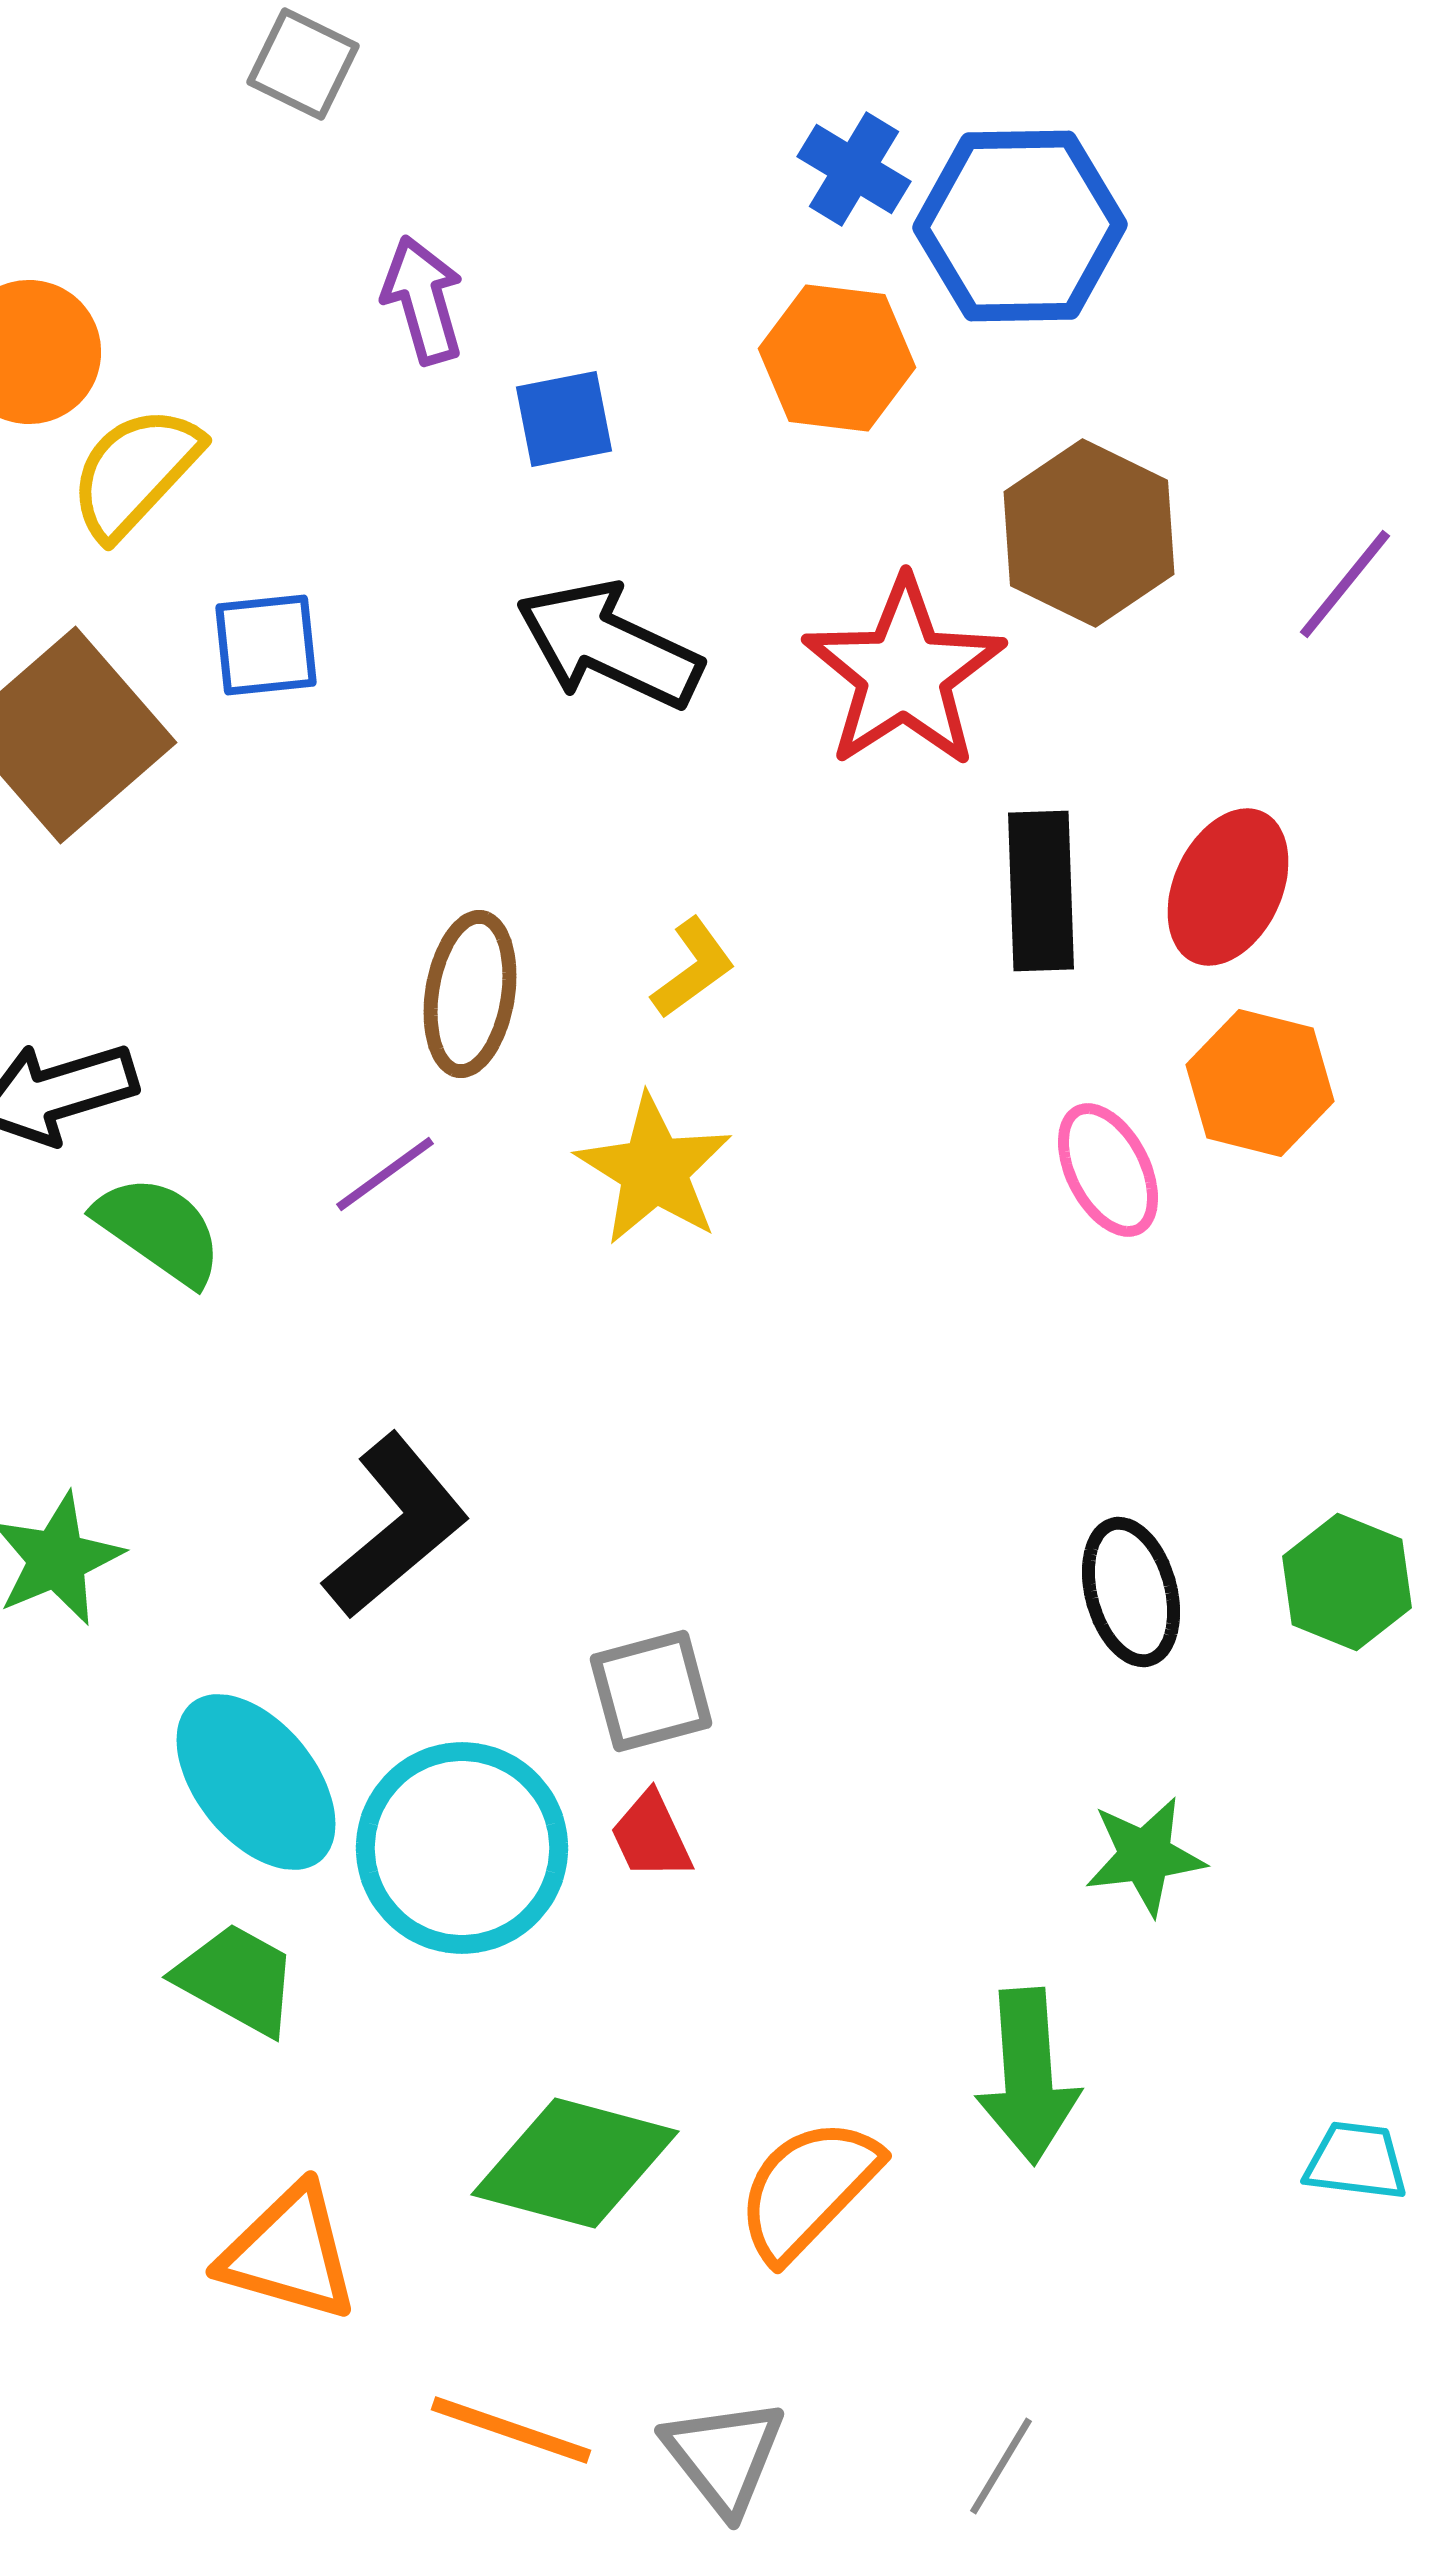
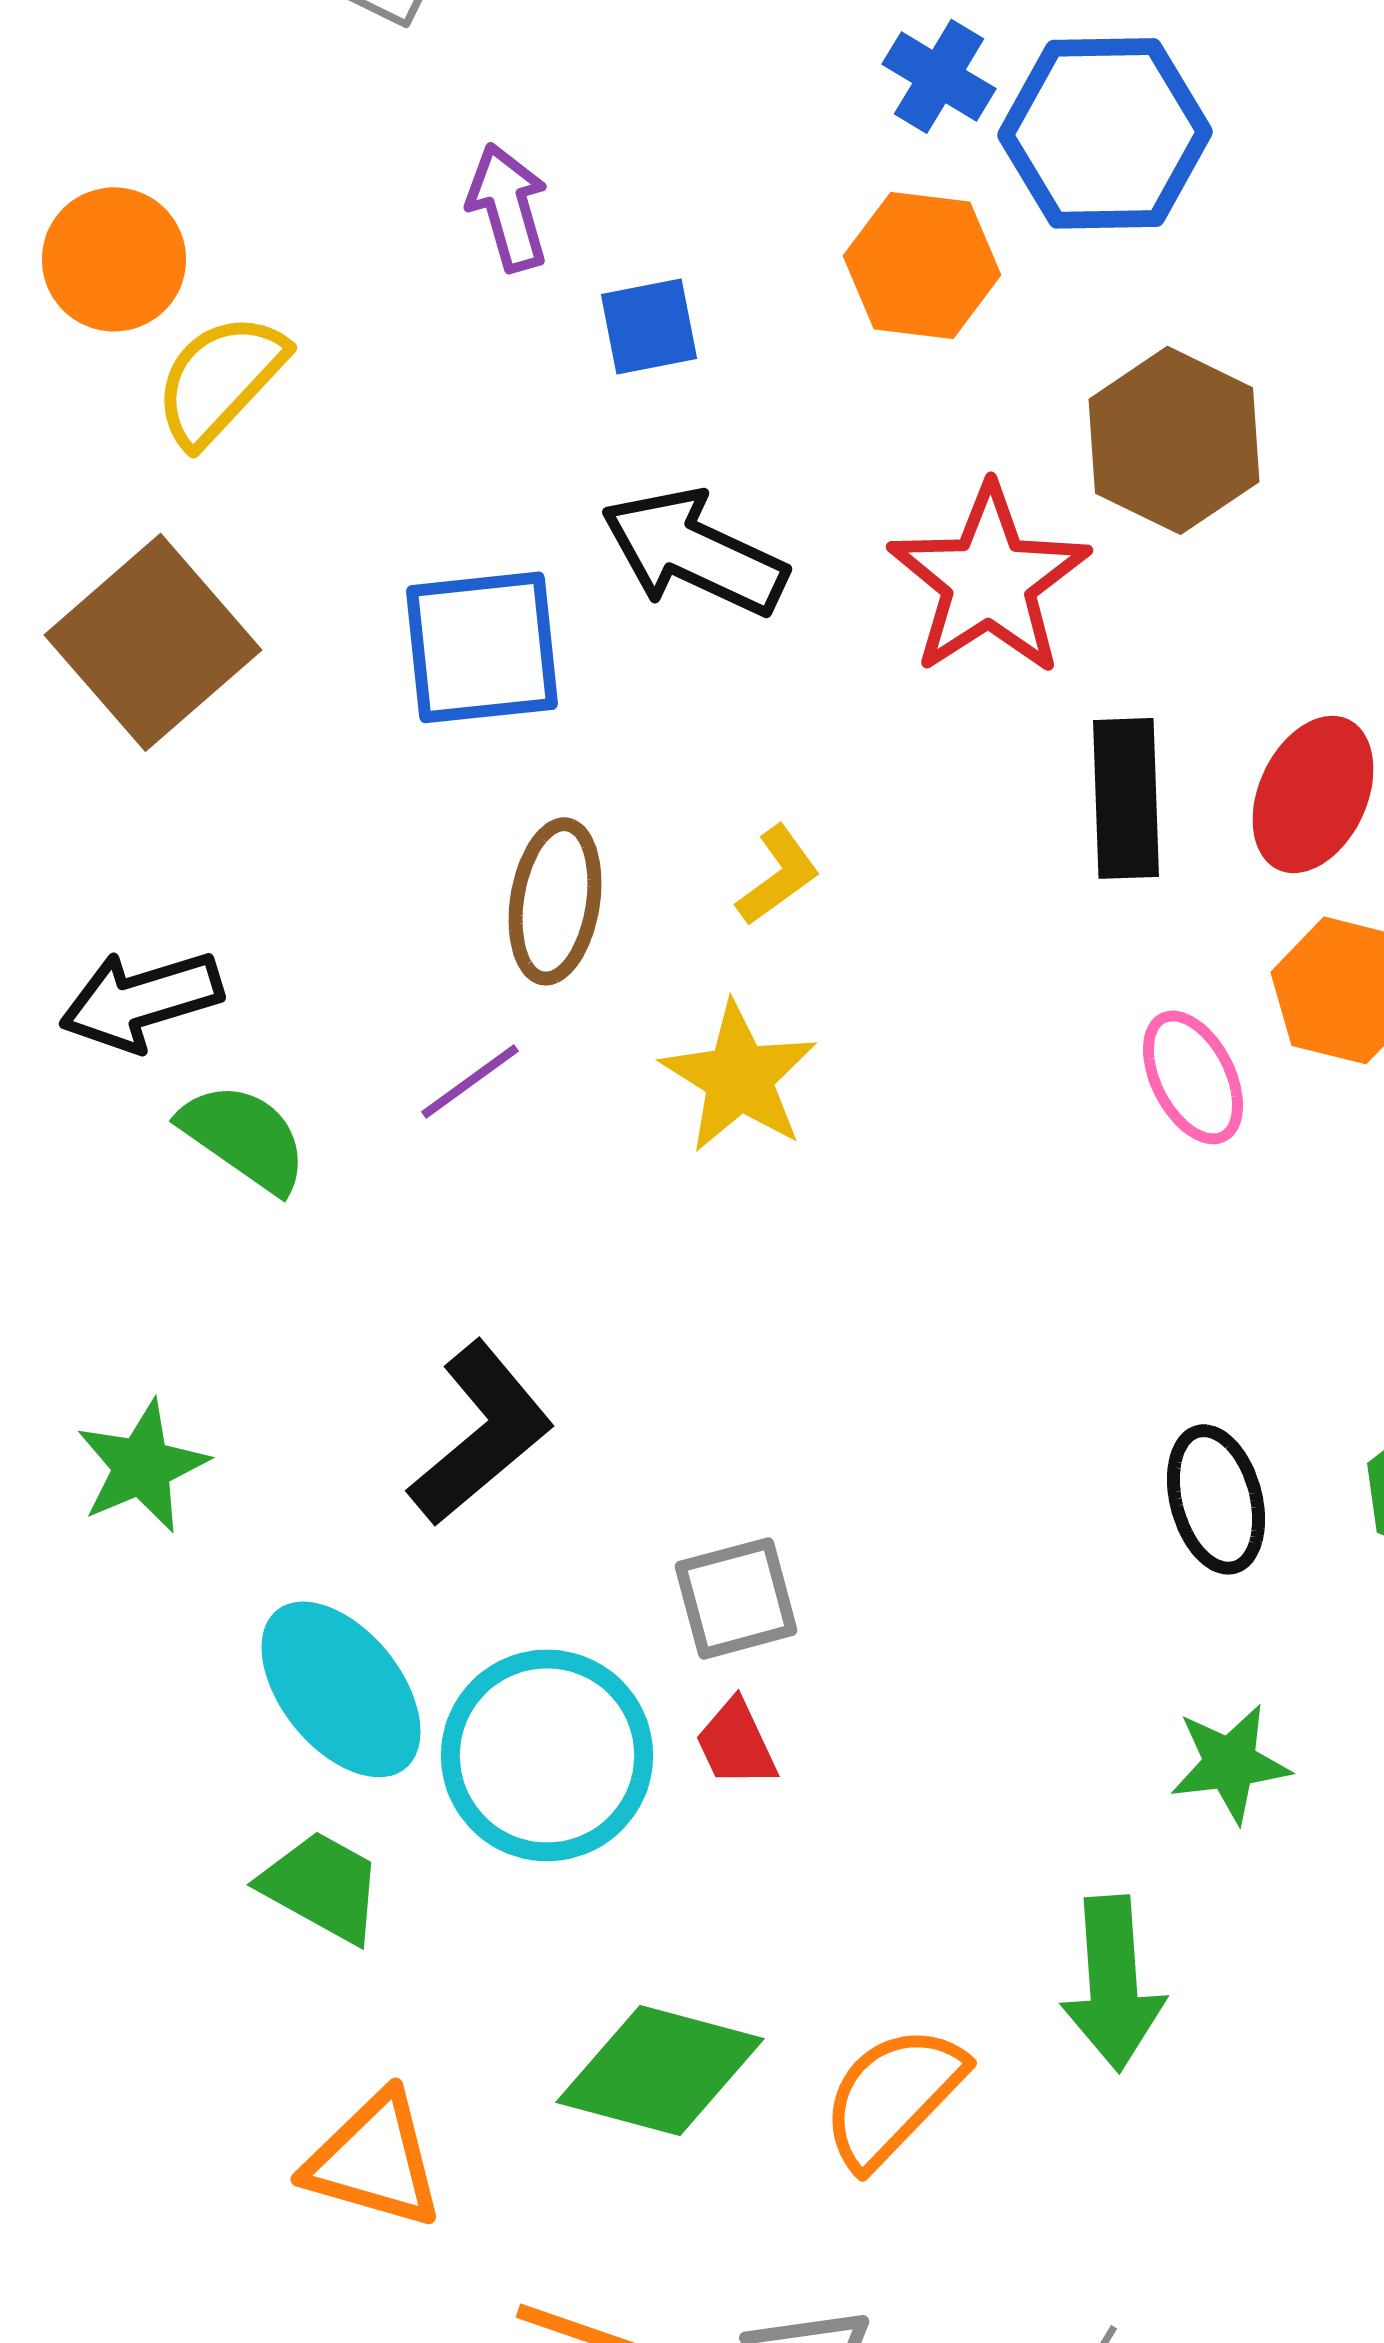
blue square: (266, 645) -> (482, 647), moved, size x1.5

